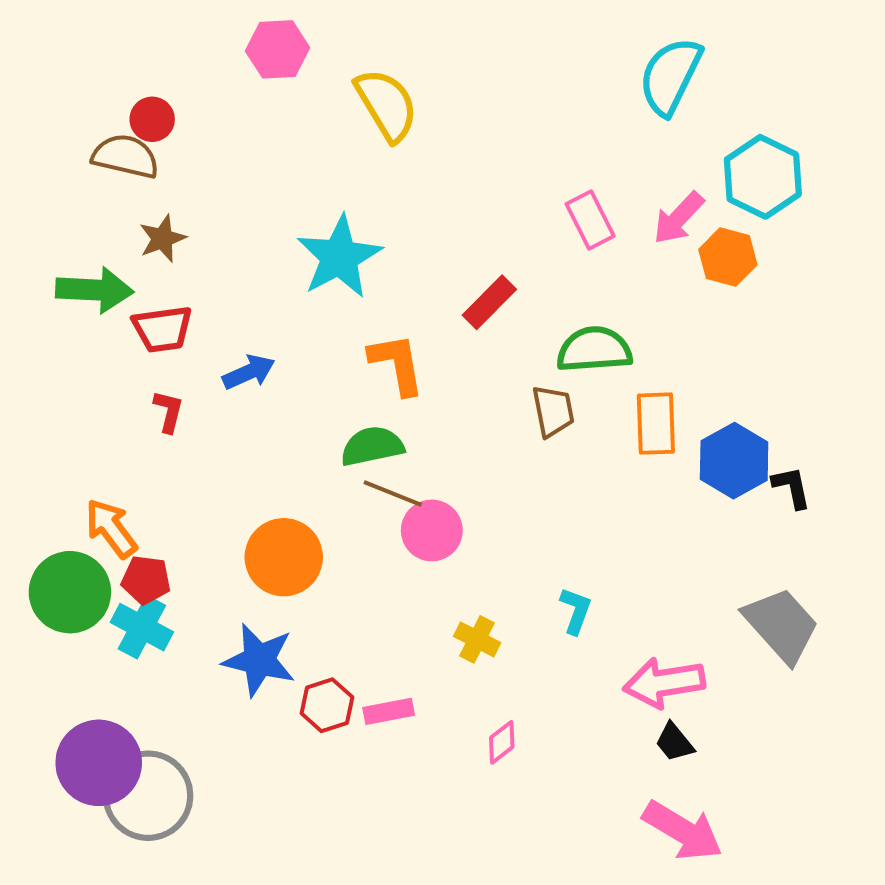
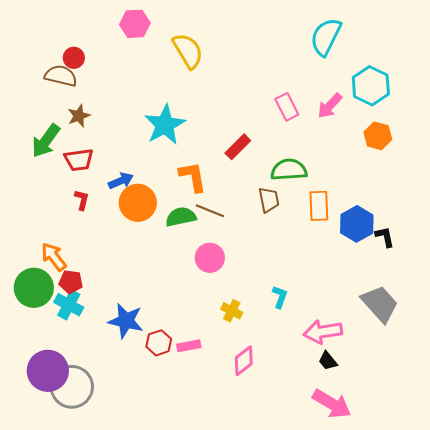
orange hexagon: (728, 257) -> (378, 136), moved
green arrow: (95, 290) -> (46, 141), turned 123
brown line: (393, 493) -> (210, 211), moved
orange circle: (284, 557) -> (138, 203), moved
pink diamond: (502, 742) -> (244, 361), size x1.4

